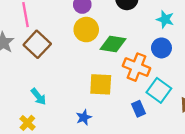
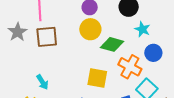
cyan star: (165, 19) -> (142, 29), moved
brown square: (37, 44) -> (47, 37), turned 35

